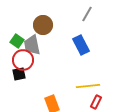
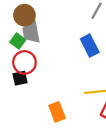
brown circle: (43, 25) -> (24, 15), moved
gray trapezoid: (32, 45) -> (31, 32), moved

